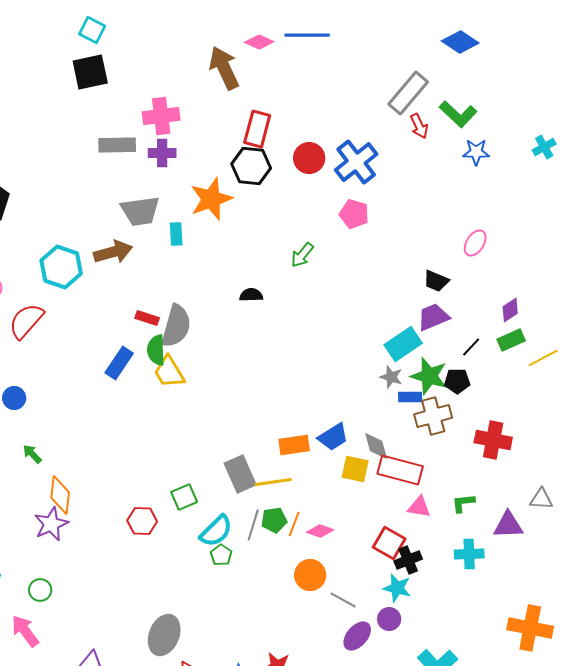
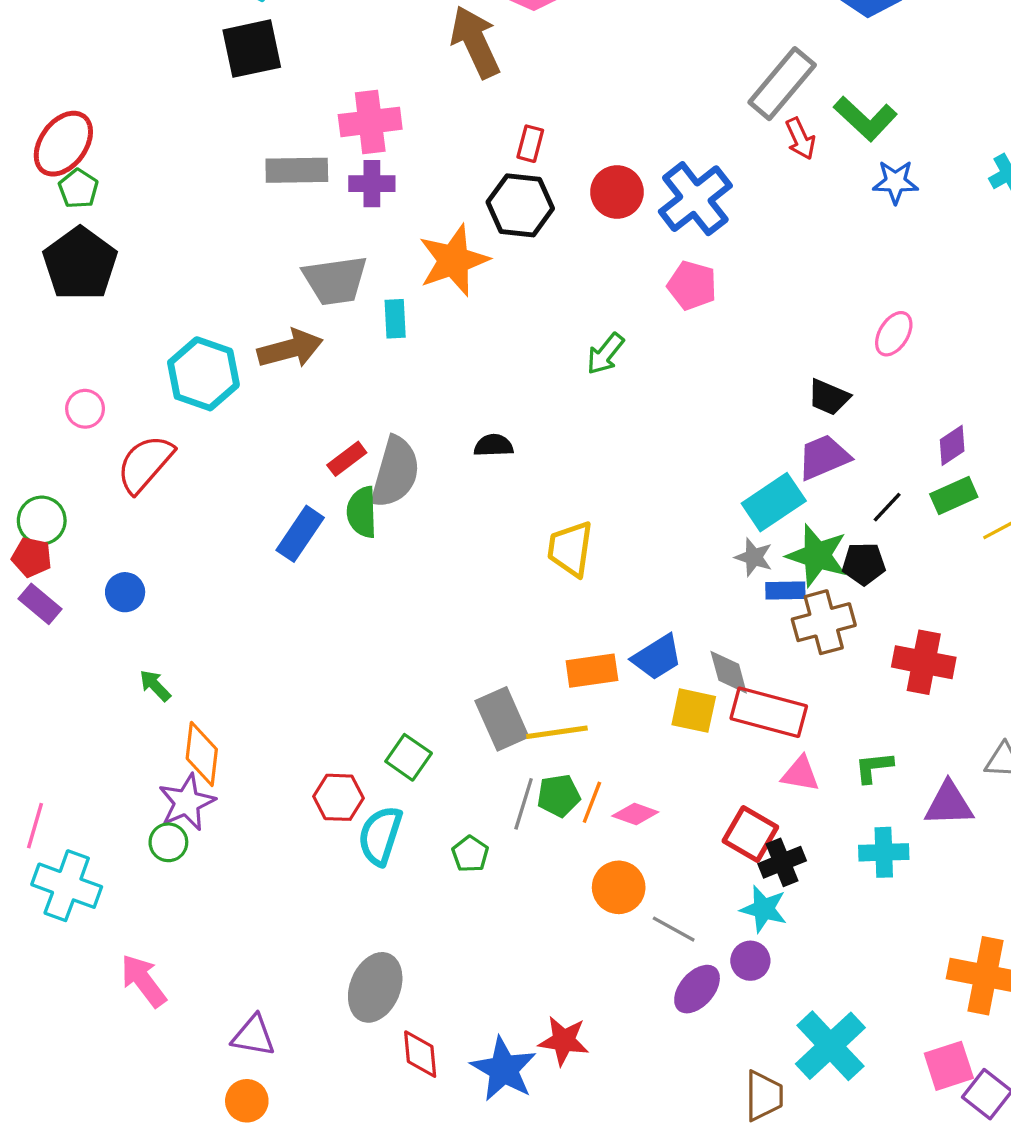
red rectangle: (257, 129) -> (530, 144), size x0.6
black semicircle: (251, 295) -> (494, 445), moved
red rectangle: (147, 318) -> (347, 459), turned -55
yellow trapezoid: (169, 372) -> (570, 549), moved, turned 39
green square: (184, 497) -> (409, 757), turned -32
cyan semicircle: (216, 531) -> (380, 836), moved, turned 153
green circle: (40, 590) -> (168, 842), moved

